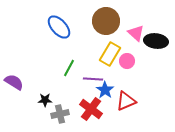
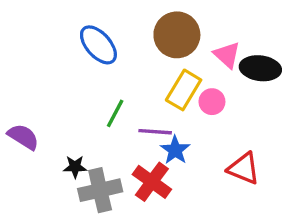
red triangle: (126, 101) -> (244, 168), moved, turned 45
gray cross: (60, 114) -> (100, 190), size x1.4

